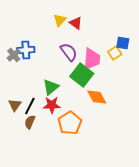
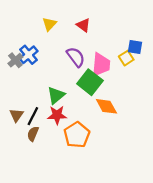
yellow triangle: (60, 20) -> (49, 24), moved
blue cross: (26, 50) -> (29, 55), turned -36

